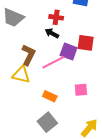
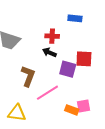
pink line: (53, 62) -> (47, 93), moved
yellow triangle: (21, 75) -> (17, 113), moved
orange rectangle: (50, 96) -> (72, 110), moved

